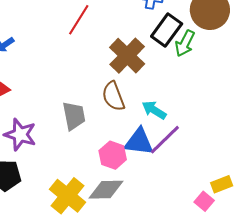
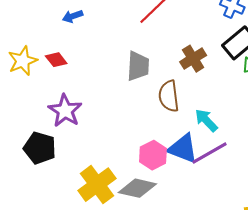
brown cross: (127, 56) -> (193, 59), size x0.7
gray trapezoid: (74, 116) -> (138, 66), moved

